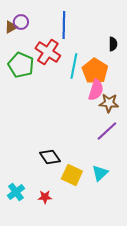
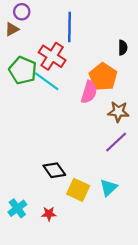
purple circle: (21, 22) -> (22, 12), moved
cyan line: (74, 66) -> (47, 81), moved, turned -65
pink semicircle: (96, 90) -> (89, 92), moved

